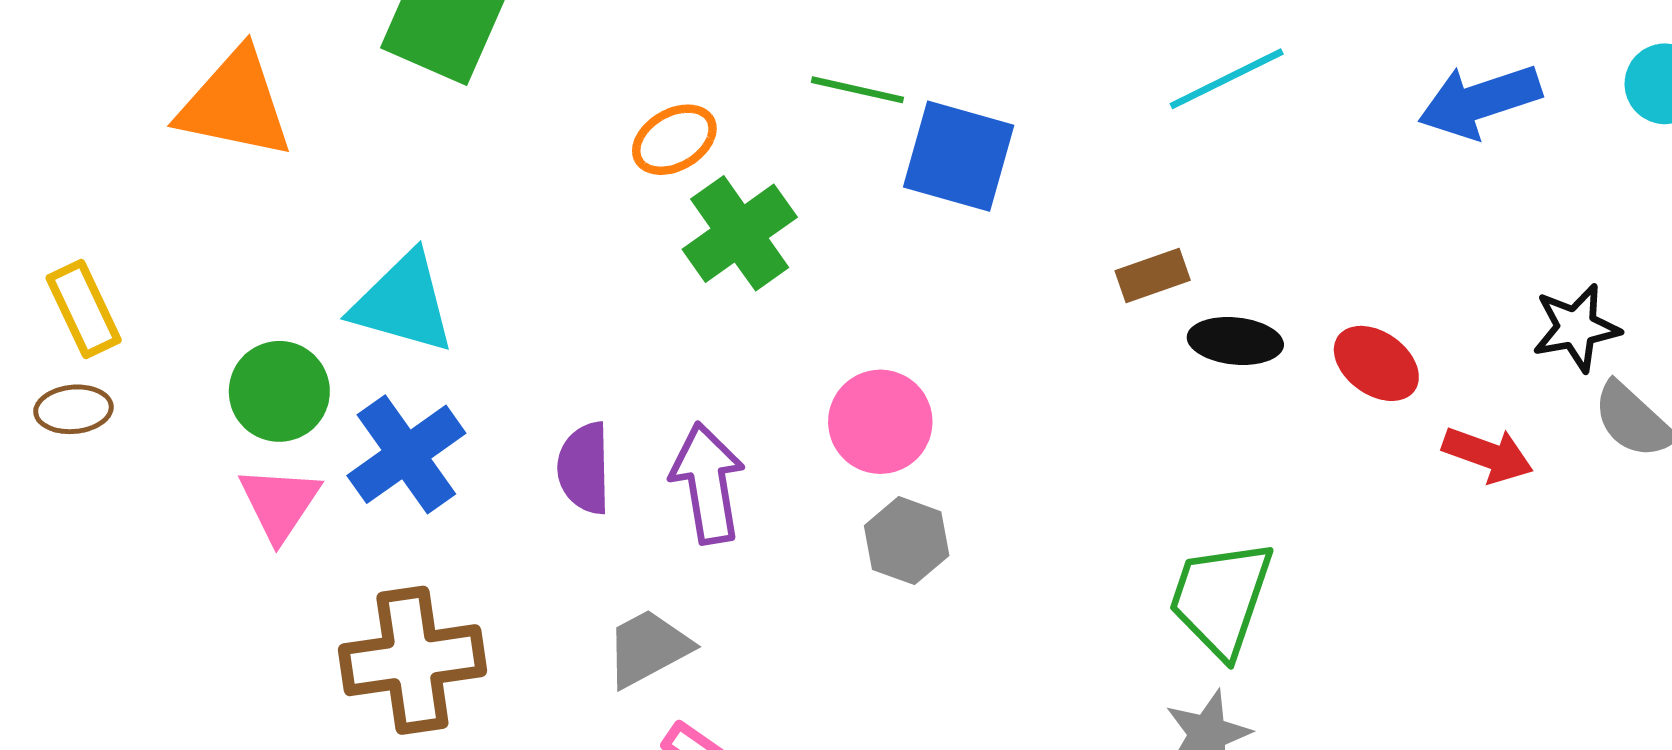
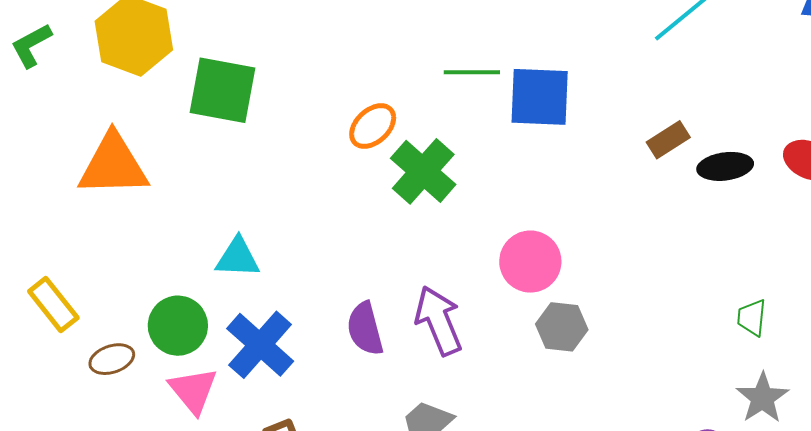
cyan triangle: (403, 303) -> (238, 258), size x0.7
brown ellipse: (73, 409) -> (112, 359), moved
green trapezoid: (1221, 598) -> (752, 318), size x0.5

